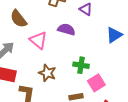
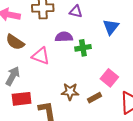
green cross: (81, 65) -> (83, 48), moved
brown star: (47, 73) -> (70, 92), moved

